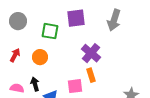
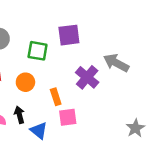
gray arrow: (114, 20) -> (116, 63), moved, turned 100
orange rectangle: (91, 75) -> (56, 97), moved

